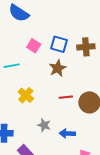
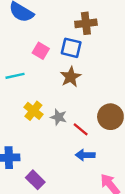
brown cross: (86, 47) -> (86, 23), moved
red line: (66, 97) -> (81, 129), moved, turned 48
gray star: (44, 125) -> (58, 117), moved

